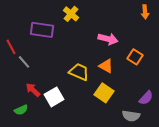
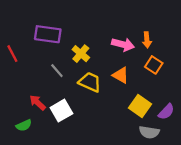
orange arrow: (145, 12) -> (147, 40), moved
yellow cross: (71, 14) -> (81, 54), moved
gray line: (24, 62) -> (57, 71), moved
yellow square: (104, 93) -> (140, 106), moved

